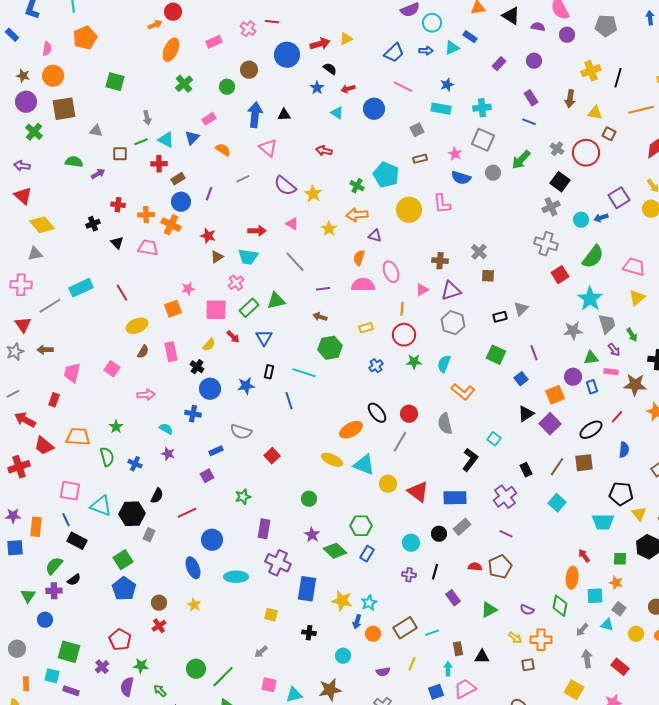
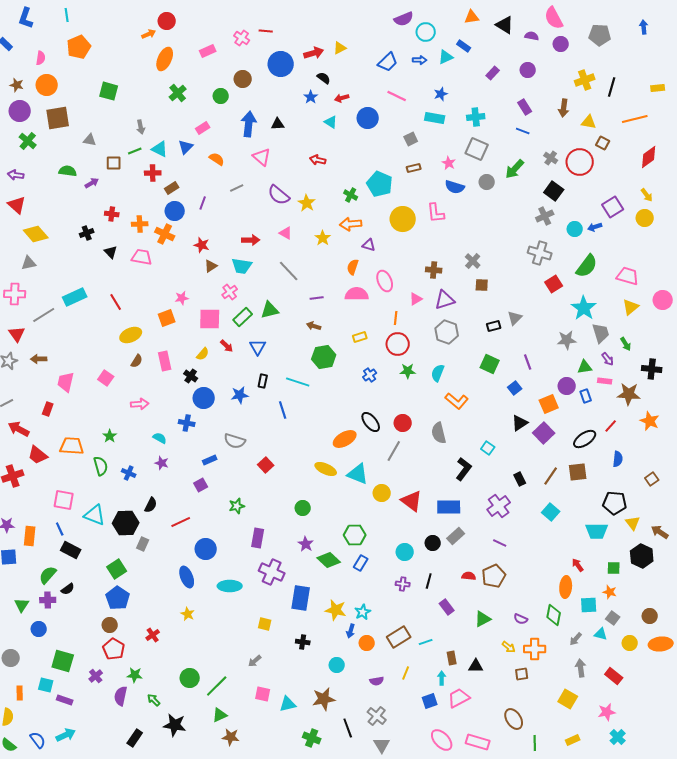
brown circle: (159, 603) -> (110, 625), moved

